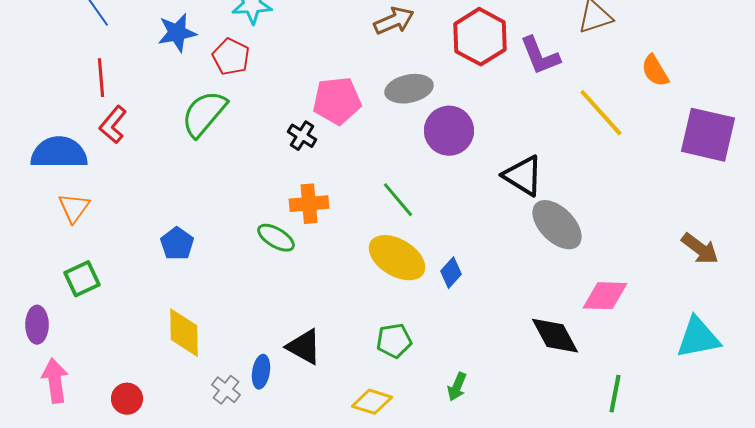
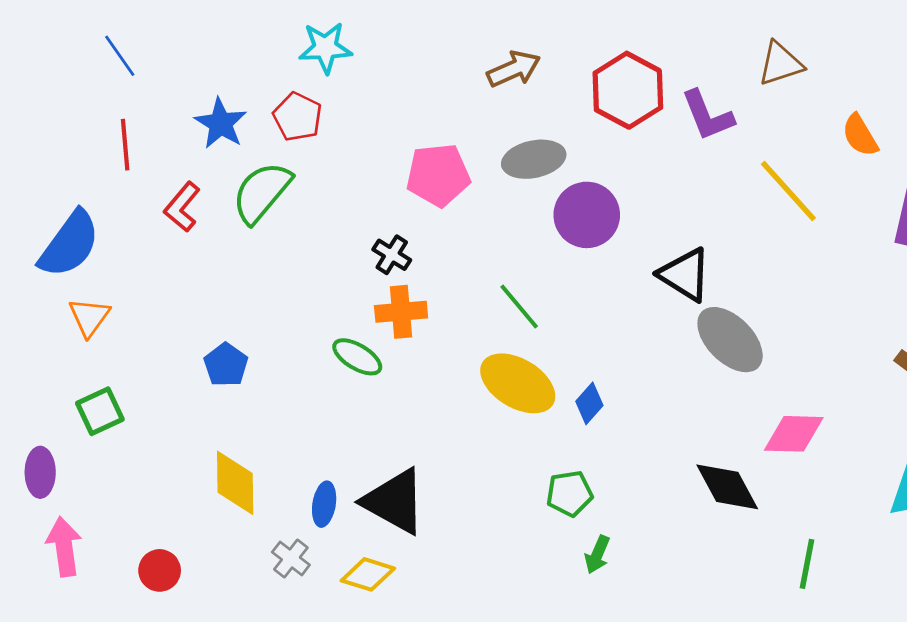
blue star: (177, 33) -> (221, 123), moved, turned -30
red L-shape: (113, 125) -> (182, 207), moved
black cross: (302, 136) -> (392, 255), moved
blue semicircle: (59, 153) -> (69, 244), turned 126
green pentagon: (394, 341) -> (569, 494), moved
black triangle: (304, 347) -> (394, 501), size x1.4
blue ellipse: (261, 372) -> (324, 504), moved
yellow diamond: (372, 402) -> (368, 574), moved

